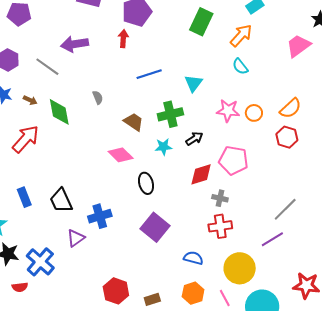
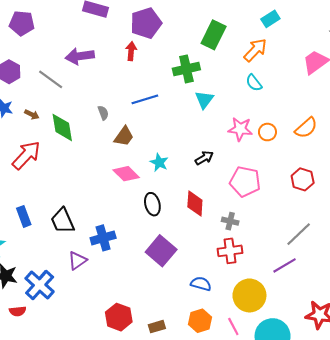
blue line: (149, 74) -> (145, 99), moved
green cross: (170, 114) -> (186, 69), moved
brown trapezoid: (134, 122) -> (124, 136), moved, turned 90
red hexagon: (287, 137) -> (303, 179), moved
cyan star: (163, 147) -> (159, 162), moved, turned 30
red diamond: (201, 174) -> (195, 204), moved, turned -70

